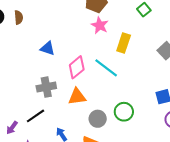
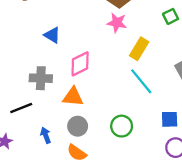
pink star: (100, 25) -> (117, 23), turned -30
cyan line: (106, 68) -> (141, 81), moved
gray circle: (98, 119) -> (78, 126), moved

